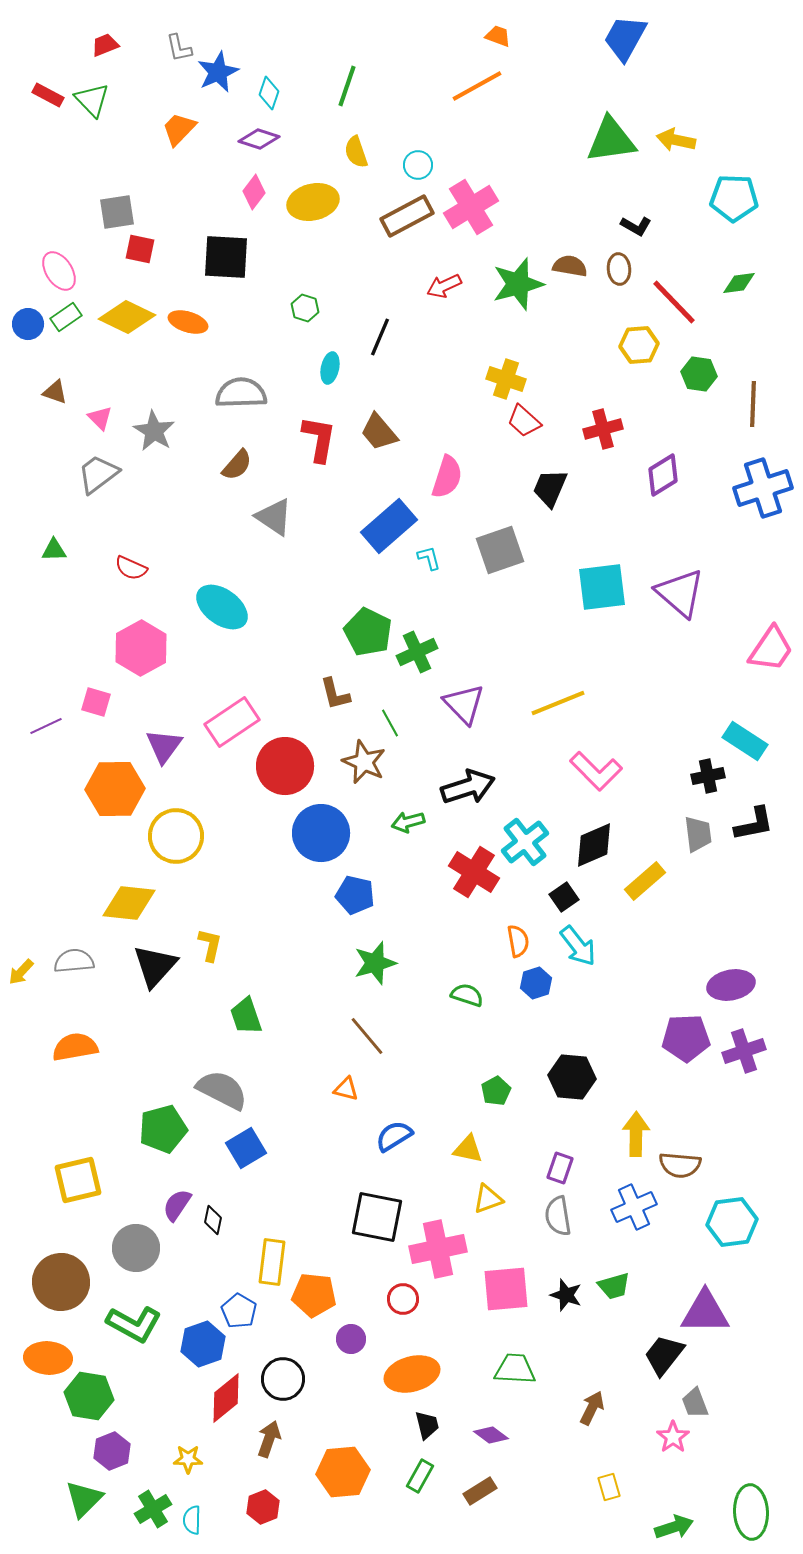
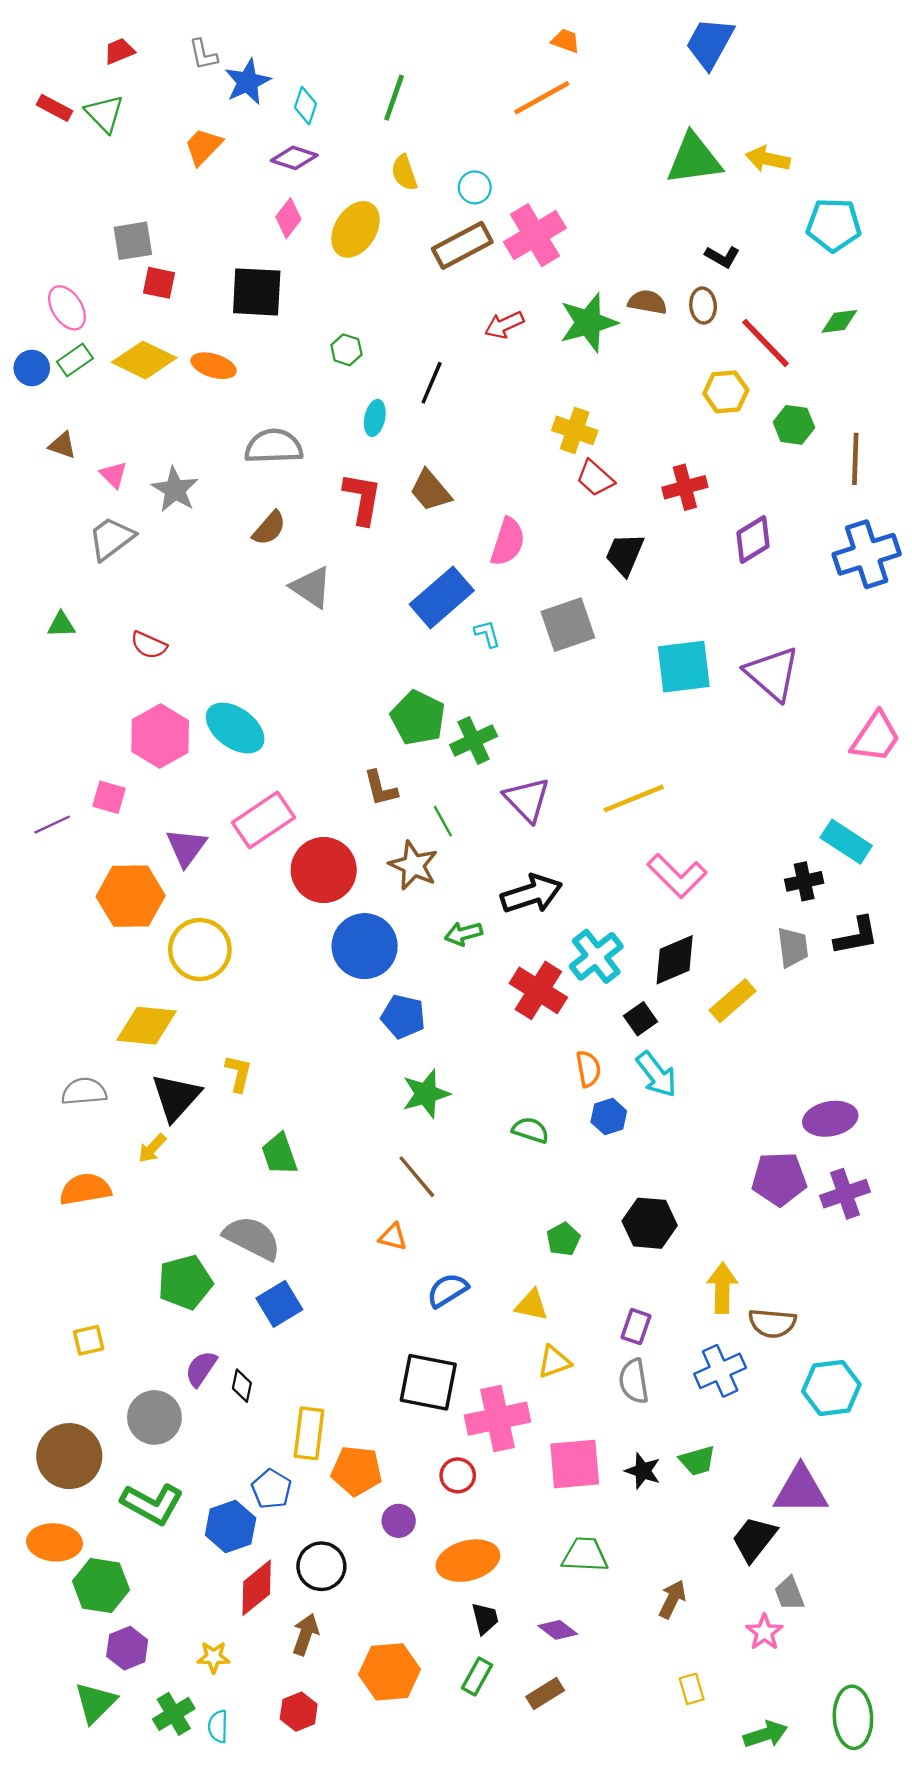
yellow ellipse: (313, 202) -> (355, 229), turned -45
cyan ellipse: (222, 607) -> (235, 728), moved
yellow arrow: (21, 972) -> (152, 1148), moved
yellow square: (78, 1180) -> (89, 1340), size x0.6

